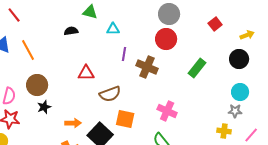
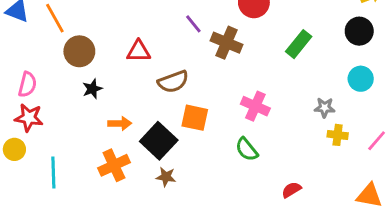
purple line: (124, 54) -> (193, 24), turned -48
brown circle: (37, 85) -> (79, 51), moved
black star: (44, 107) -> (92, 89), moved
gray star: (235, 111) -> (325, 108), moved

